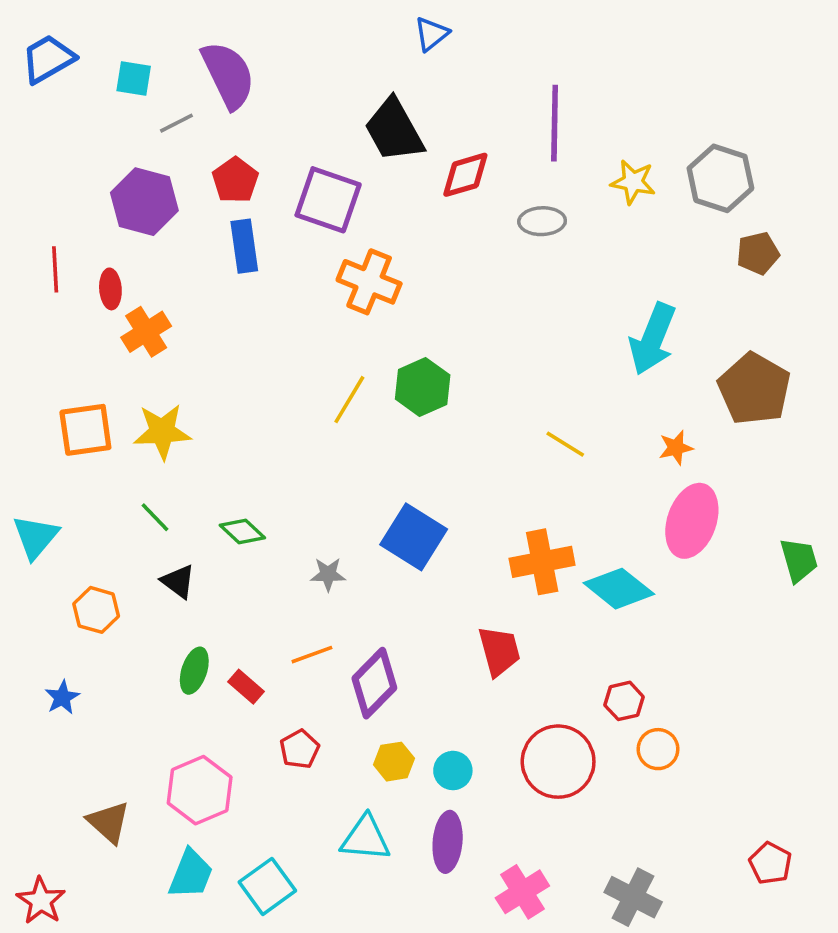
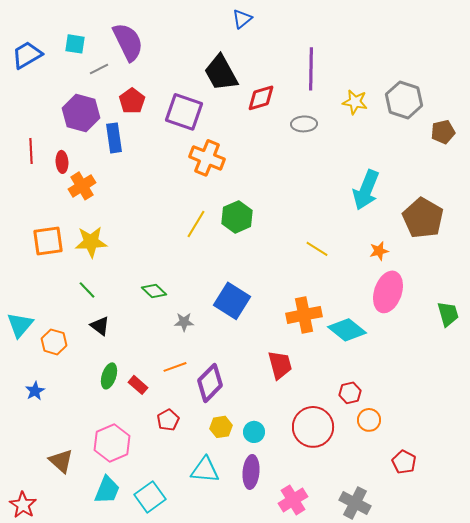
blue trapezoid: (48, 59) -> (27, 55), moved
blue rectangle: (244, 246) -> (114, 138), moved
brown pentagon: (758, 253) -> (443, 132), moved
green diamond: (242, 532) -> (154, 291), moved
cyan triangle: (36, 537) -> (20, 325), moved
red pentagon: (770, 863) -> (404, 462), moved

